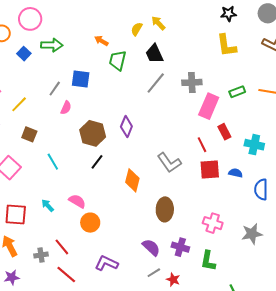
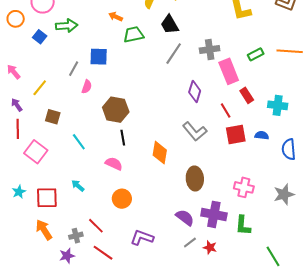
green trapezoid: (118, 60) -> (134, 35), turned 70
pink rectangle: (209, 106) -> (229, 71), turned -40
purple diamond: (126, 126) -> (195, 91), moved
black line: (97, 162) -> (123, 138), turned -42
pink semicircle: (77, 201) -> (114, 164), moved
purple cross: (180, 247) -> (214, 214), size x1.4
purple star: (12, 277) -> (67, 256), moved

